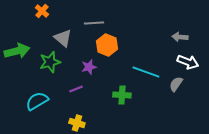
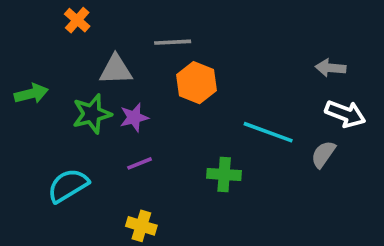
gray triangle: (63, 38) -> (116, 70), turned -42
green arrow: (17, 51) -> (31, 94), size x0.7
purple star: (89, 67) -> (134, 117), moved

